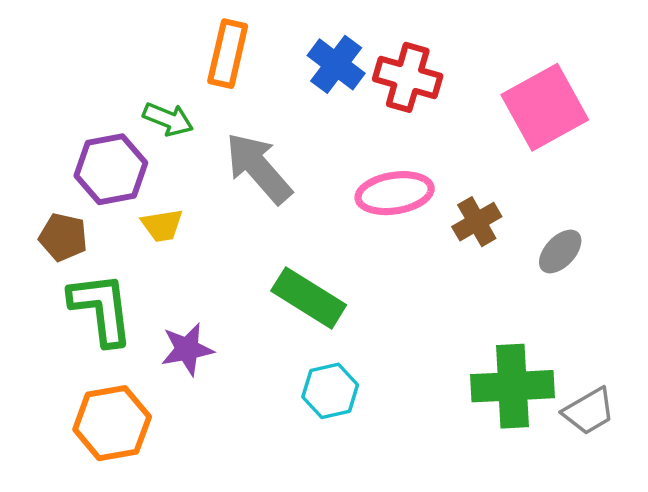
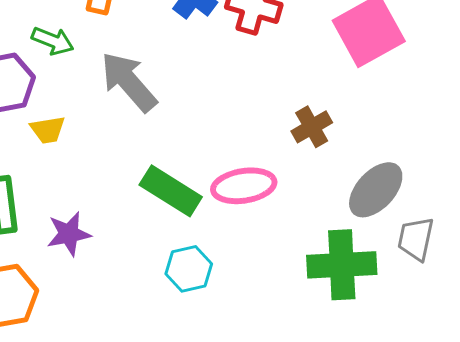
pink ellipse: (395, 193) -> (244, 186), moved
gray ellipse: (560, 251) -> (376, 190), moved, size x1.5
gray trapezoid: (589, 411) -> (416, 239), moved, turned 132

